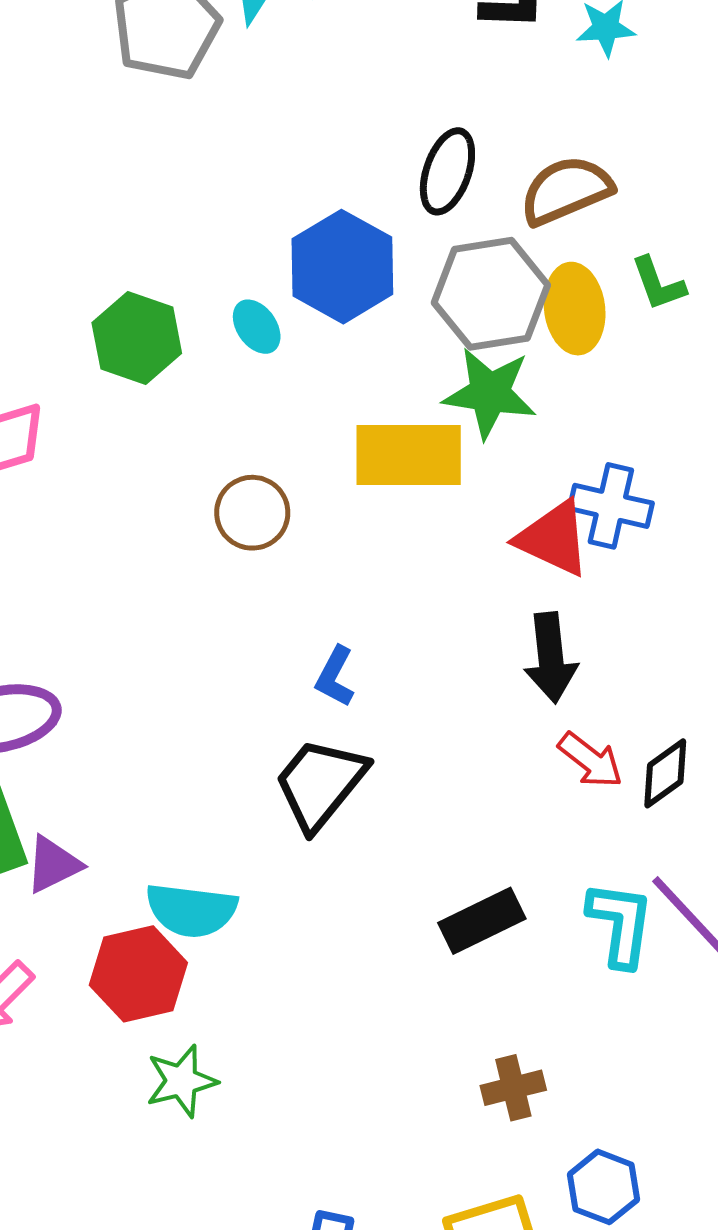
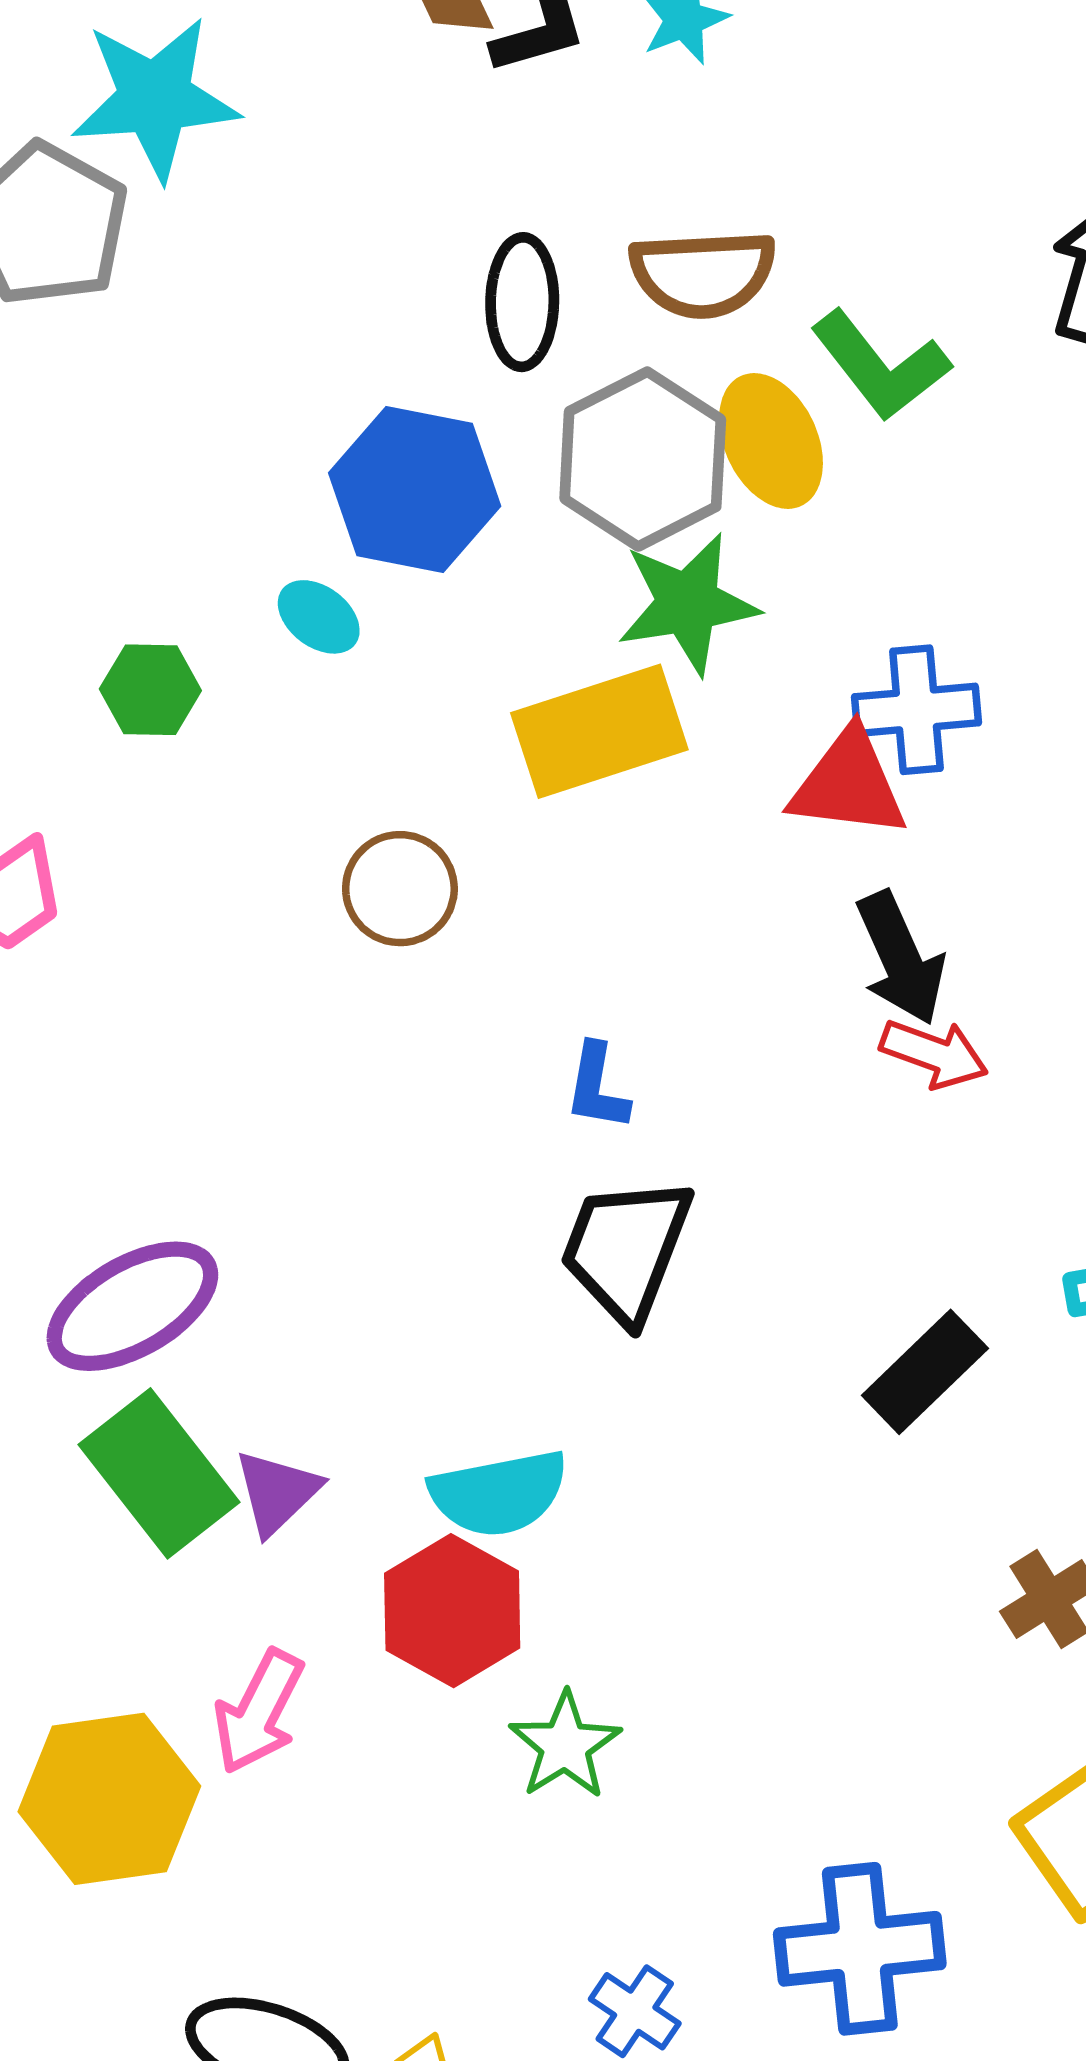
brown semicircle: (566, 190) -> (703, 274), turned -142
green L-shape: (658, 284) -> (880, 366), size x1.5
green hexagon: (137, 338) -> (150, 690), size x0.7
red arrow: (590, 760) -> (934, 1054), moved

